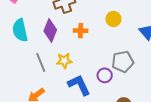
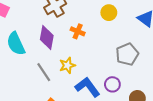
orange cross: (81, 31) -> (78, 31), turned 32
purple circle: (105, 75) -> (112, 84), moved

